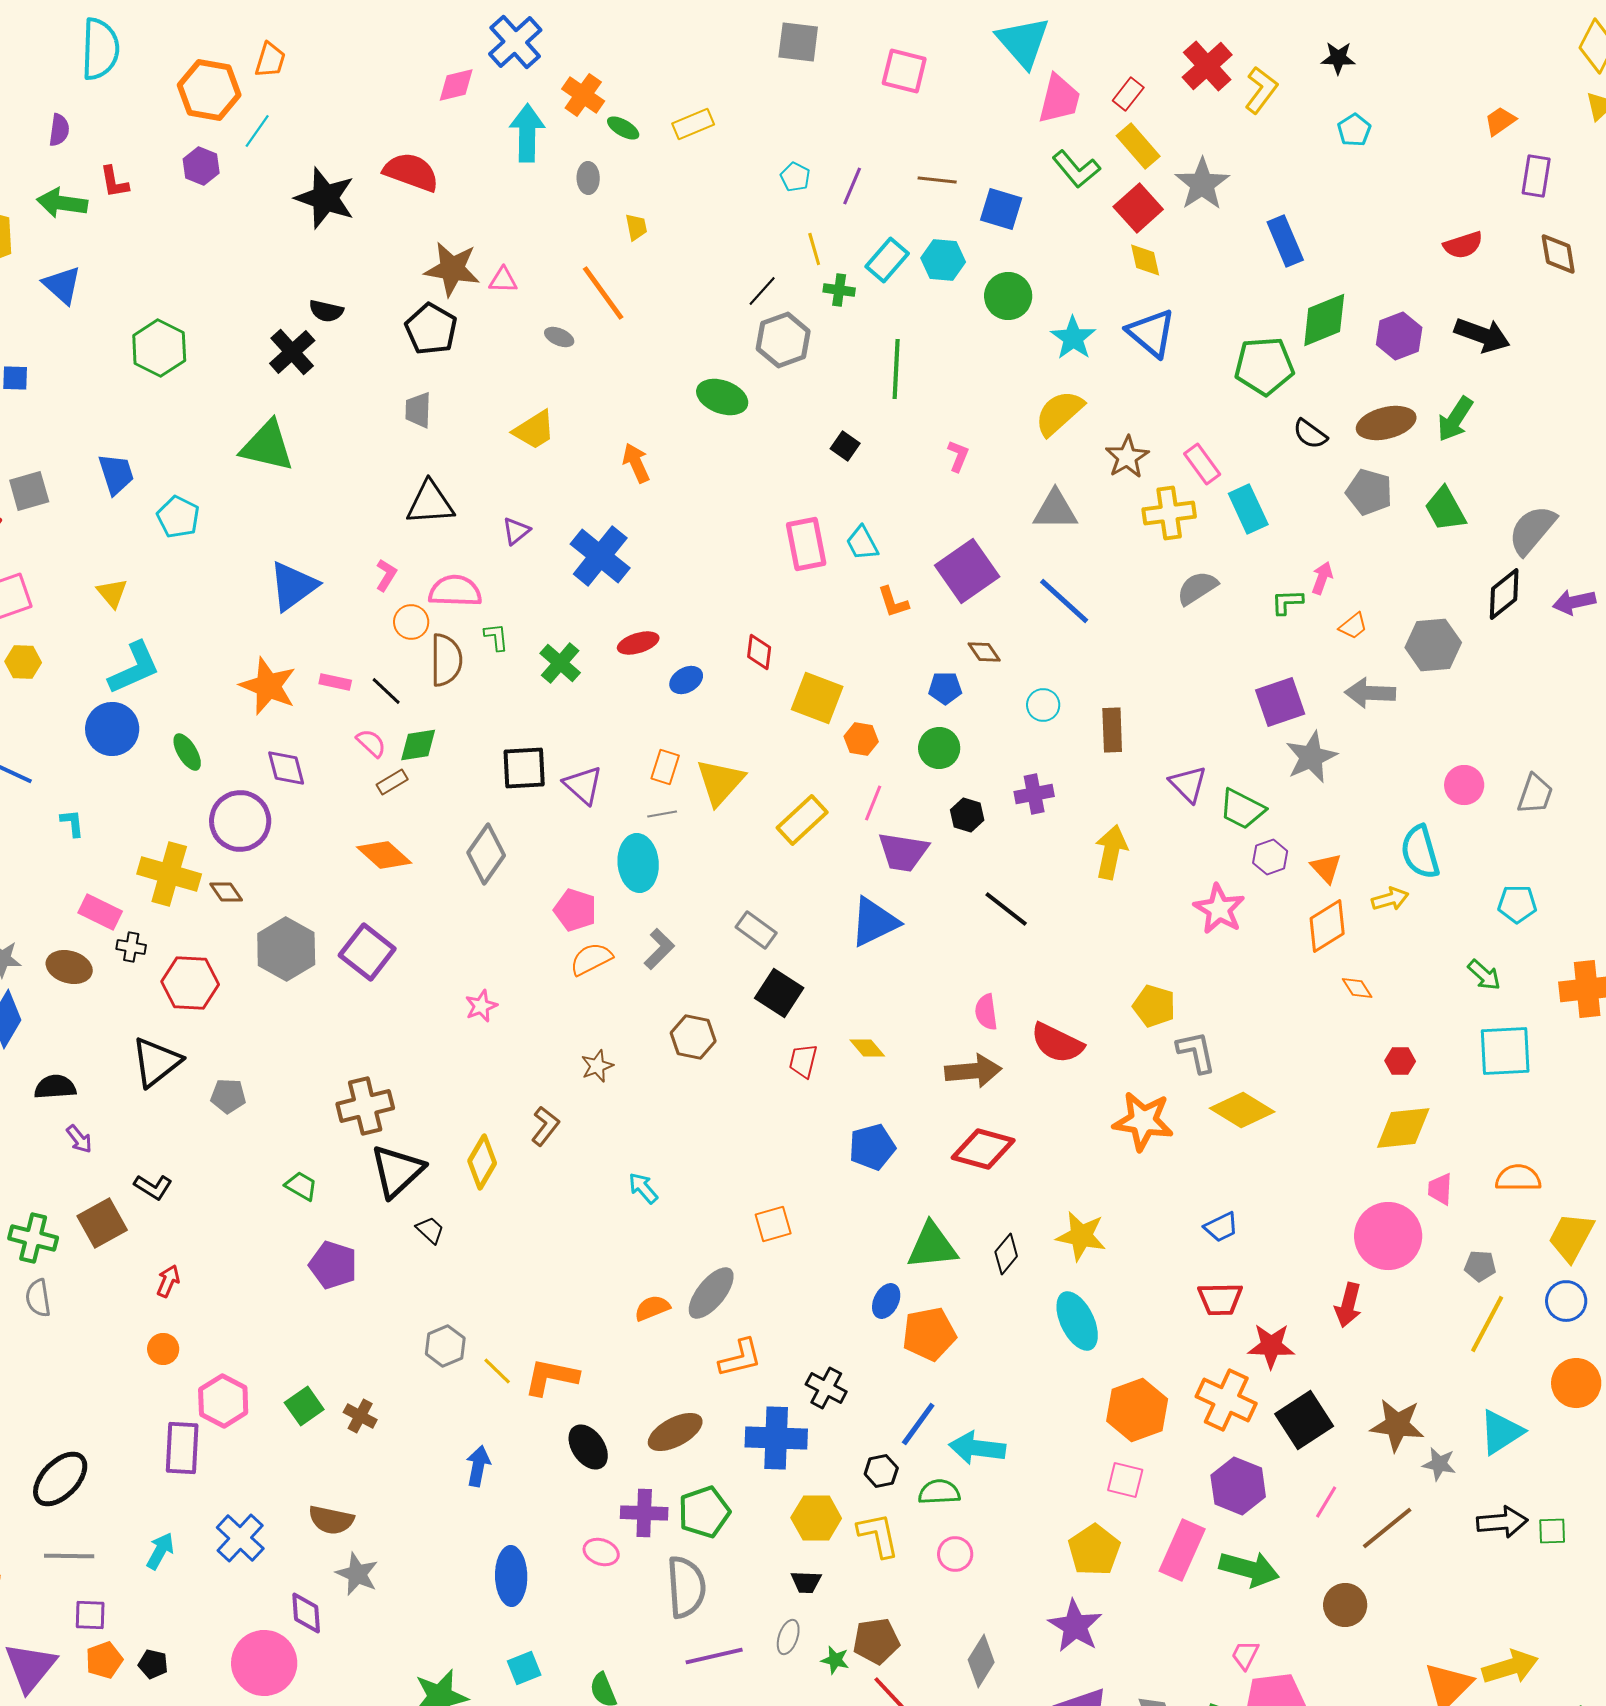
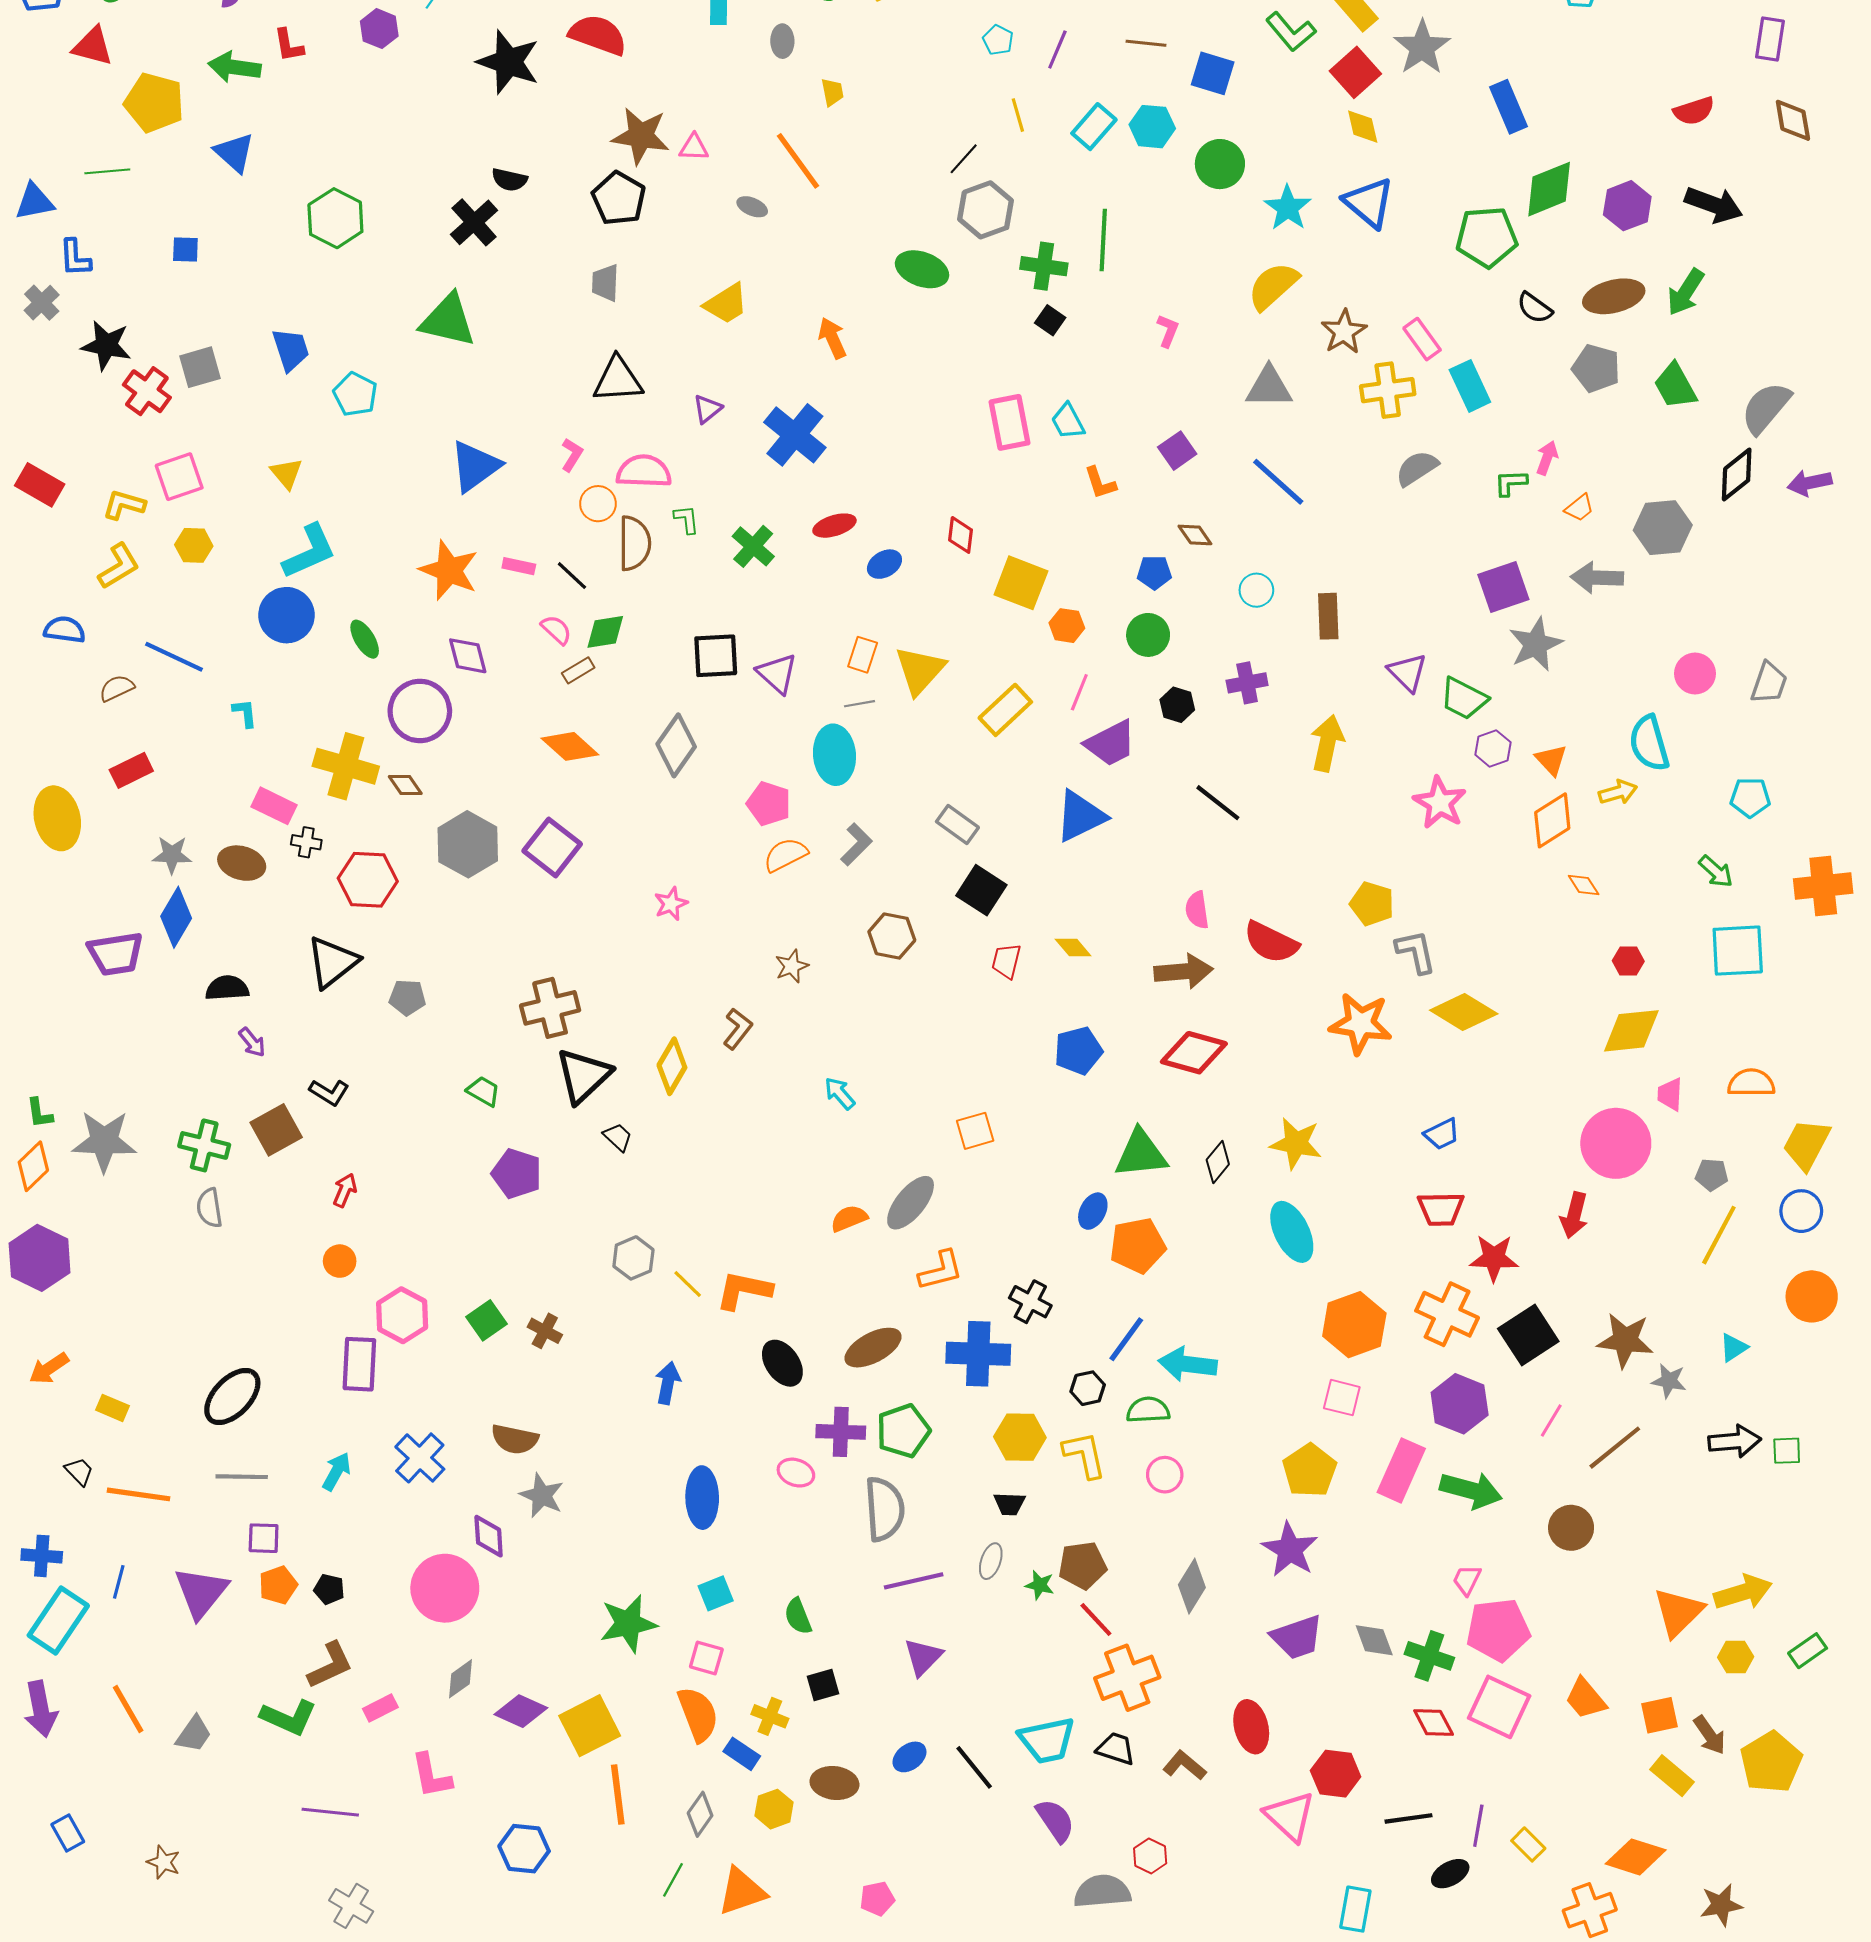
green cross: (839, 290) -> (1044, 266), moved, size x1.4
purple square: (967, 571) -> (1177, 451), size x0.6
purple trapezoid: (903, 852) -> (1111, 743), turned -36
cyan triangle: (1501, 1432) -> (1734, 1348), size x0.6

